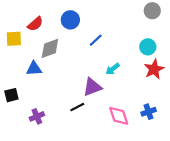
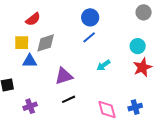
blue circle: (70, 20) -> (90, 17), moved
yellow square: (14, 39) -> (22, 43), moved
purple triangle: (92, 87) -> (64, 76), moved

